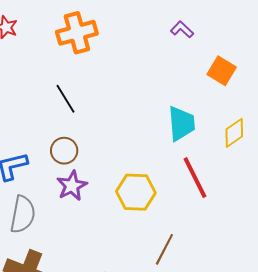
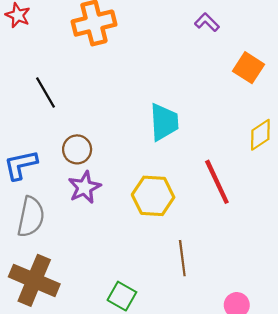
black line: (65, 99) -> (46, 92), moved
cyan trapezoid: (181, 123) -> (164, 122), moved
brown line: (164, 249) -> (182, 258), turned -36

